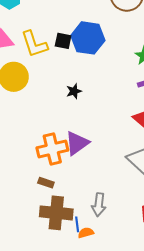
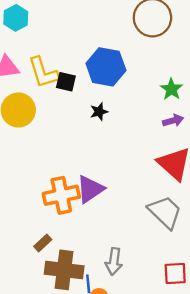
black square: (63, 41) -> (66, 82), moved
black star: (74, 91) -> (99, 112), moved
brown rectangle: (46, 183) -> (43, 243), moved, turned -63

